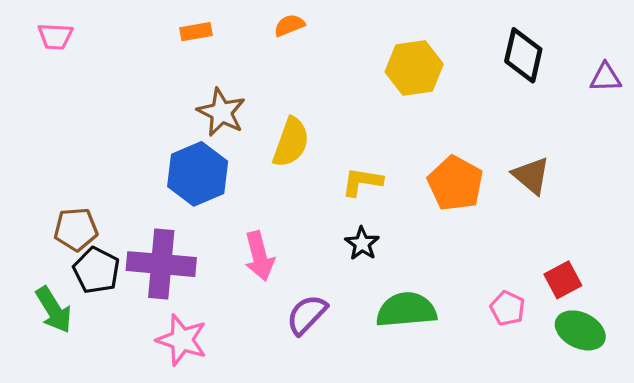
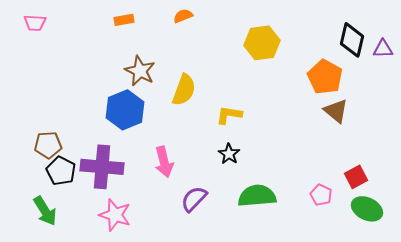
black diamond: (523, 55) -> (352, 40), moved
orange pentagon: (455, 183) -> (325, 77), moved
green arrow: (54, 310) -> (45, 211), moved

